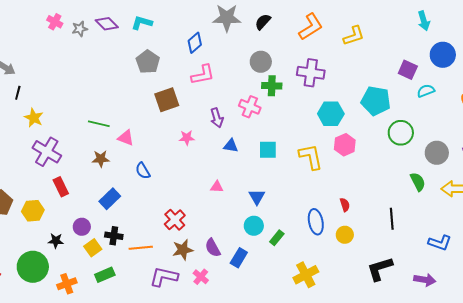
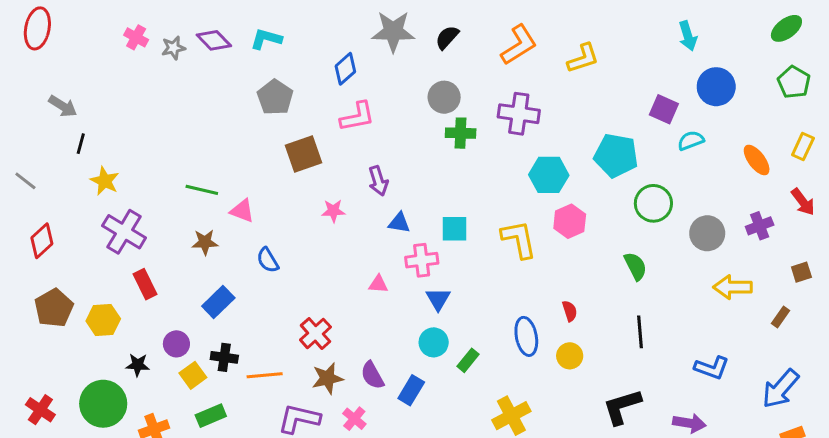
pink cross: (250, 107) -> (422, 260), moved, turned -30
green semicircle: (418, 182) -> (635, 266), moved

